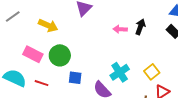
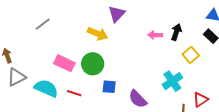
yellow arrow: (48, 25) -> (98, 34), moved
cyan cross: (120, 72) -> (172, 81), moved
yellow square: (152, 72) -> (191, 55), moved

